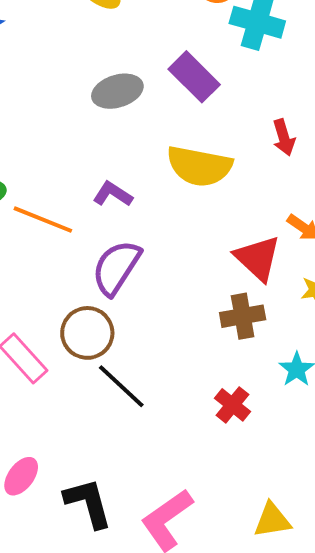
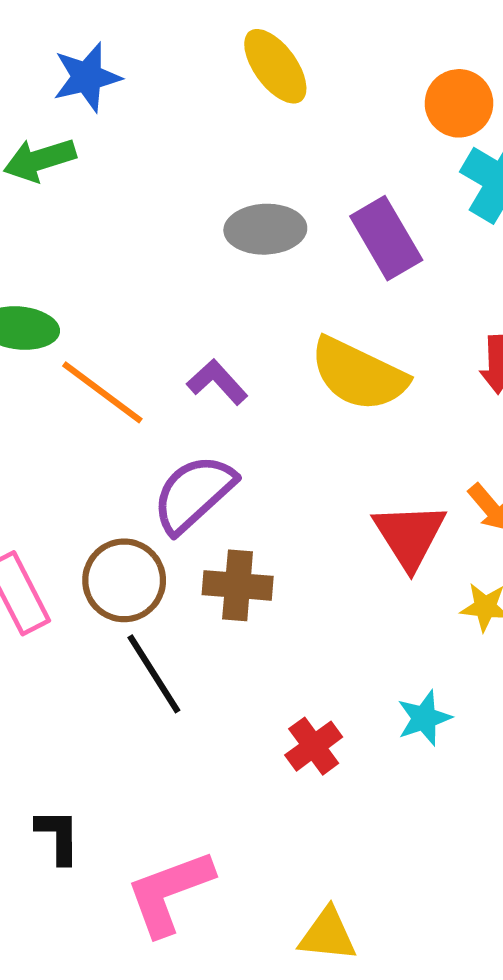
brown cross: (243, 316) -> (238, 585), moved
black L-shape: (88, 503) -> (58, 836), size x0.7

